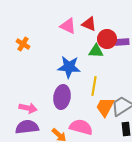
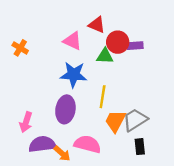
pink triangle: (68, 26) -> (72, 41), moved
pink arrow: (28, 108) -> (26, 122), turned 96
purple semicircle: (27, 127) -> (42, 144), moved

